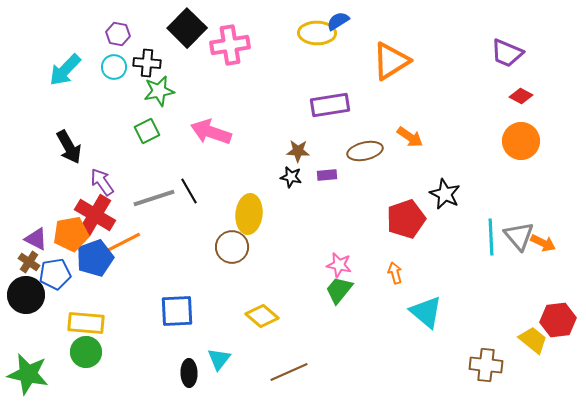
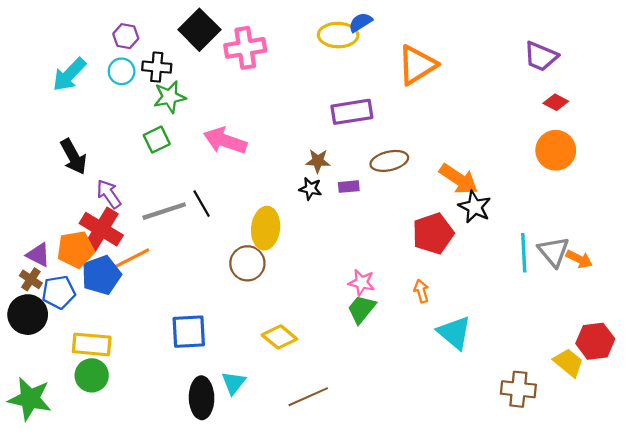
orange arrow: (410, 137) -> (459, 179), moved, size x1.4
black ellipse: (189, 373) -> (202, 398), size x1.4

